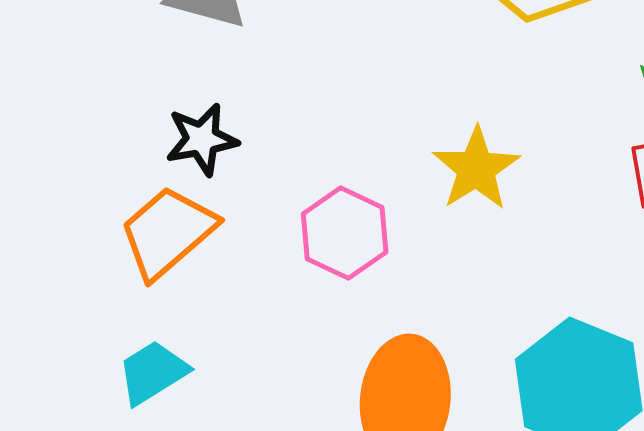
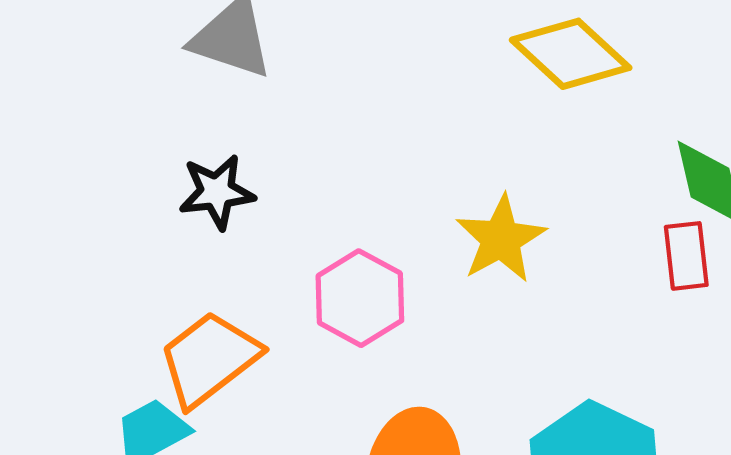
orange trapezoid: (168, 232) -> (209, 359), moved

